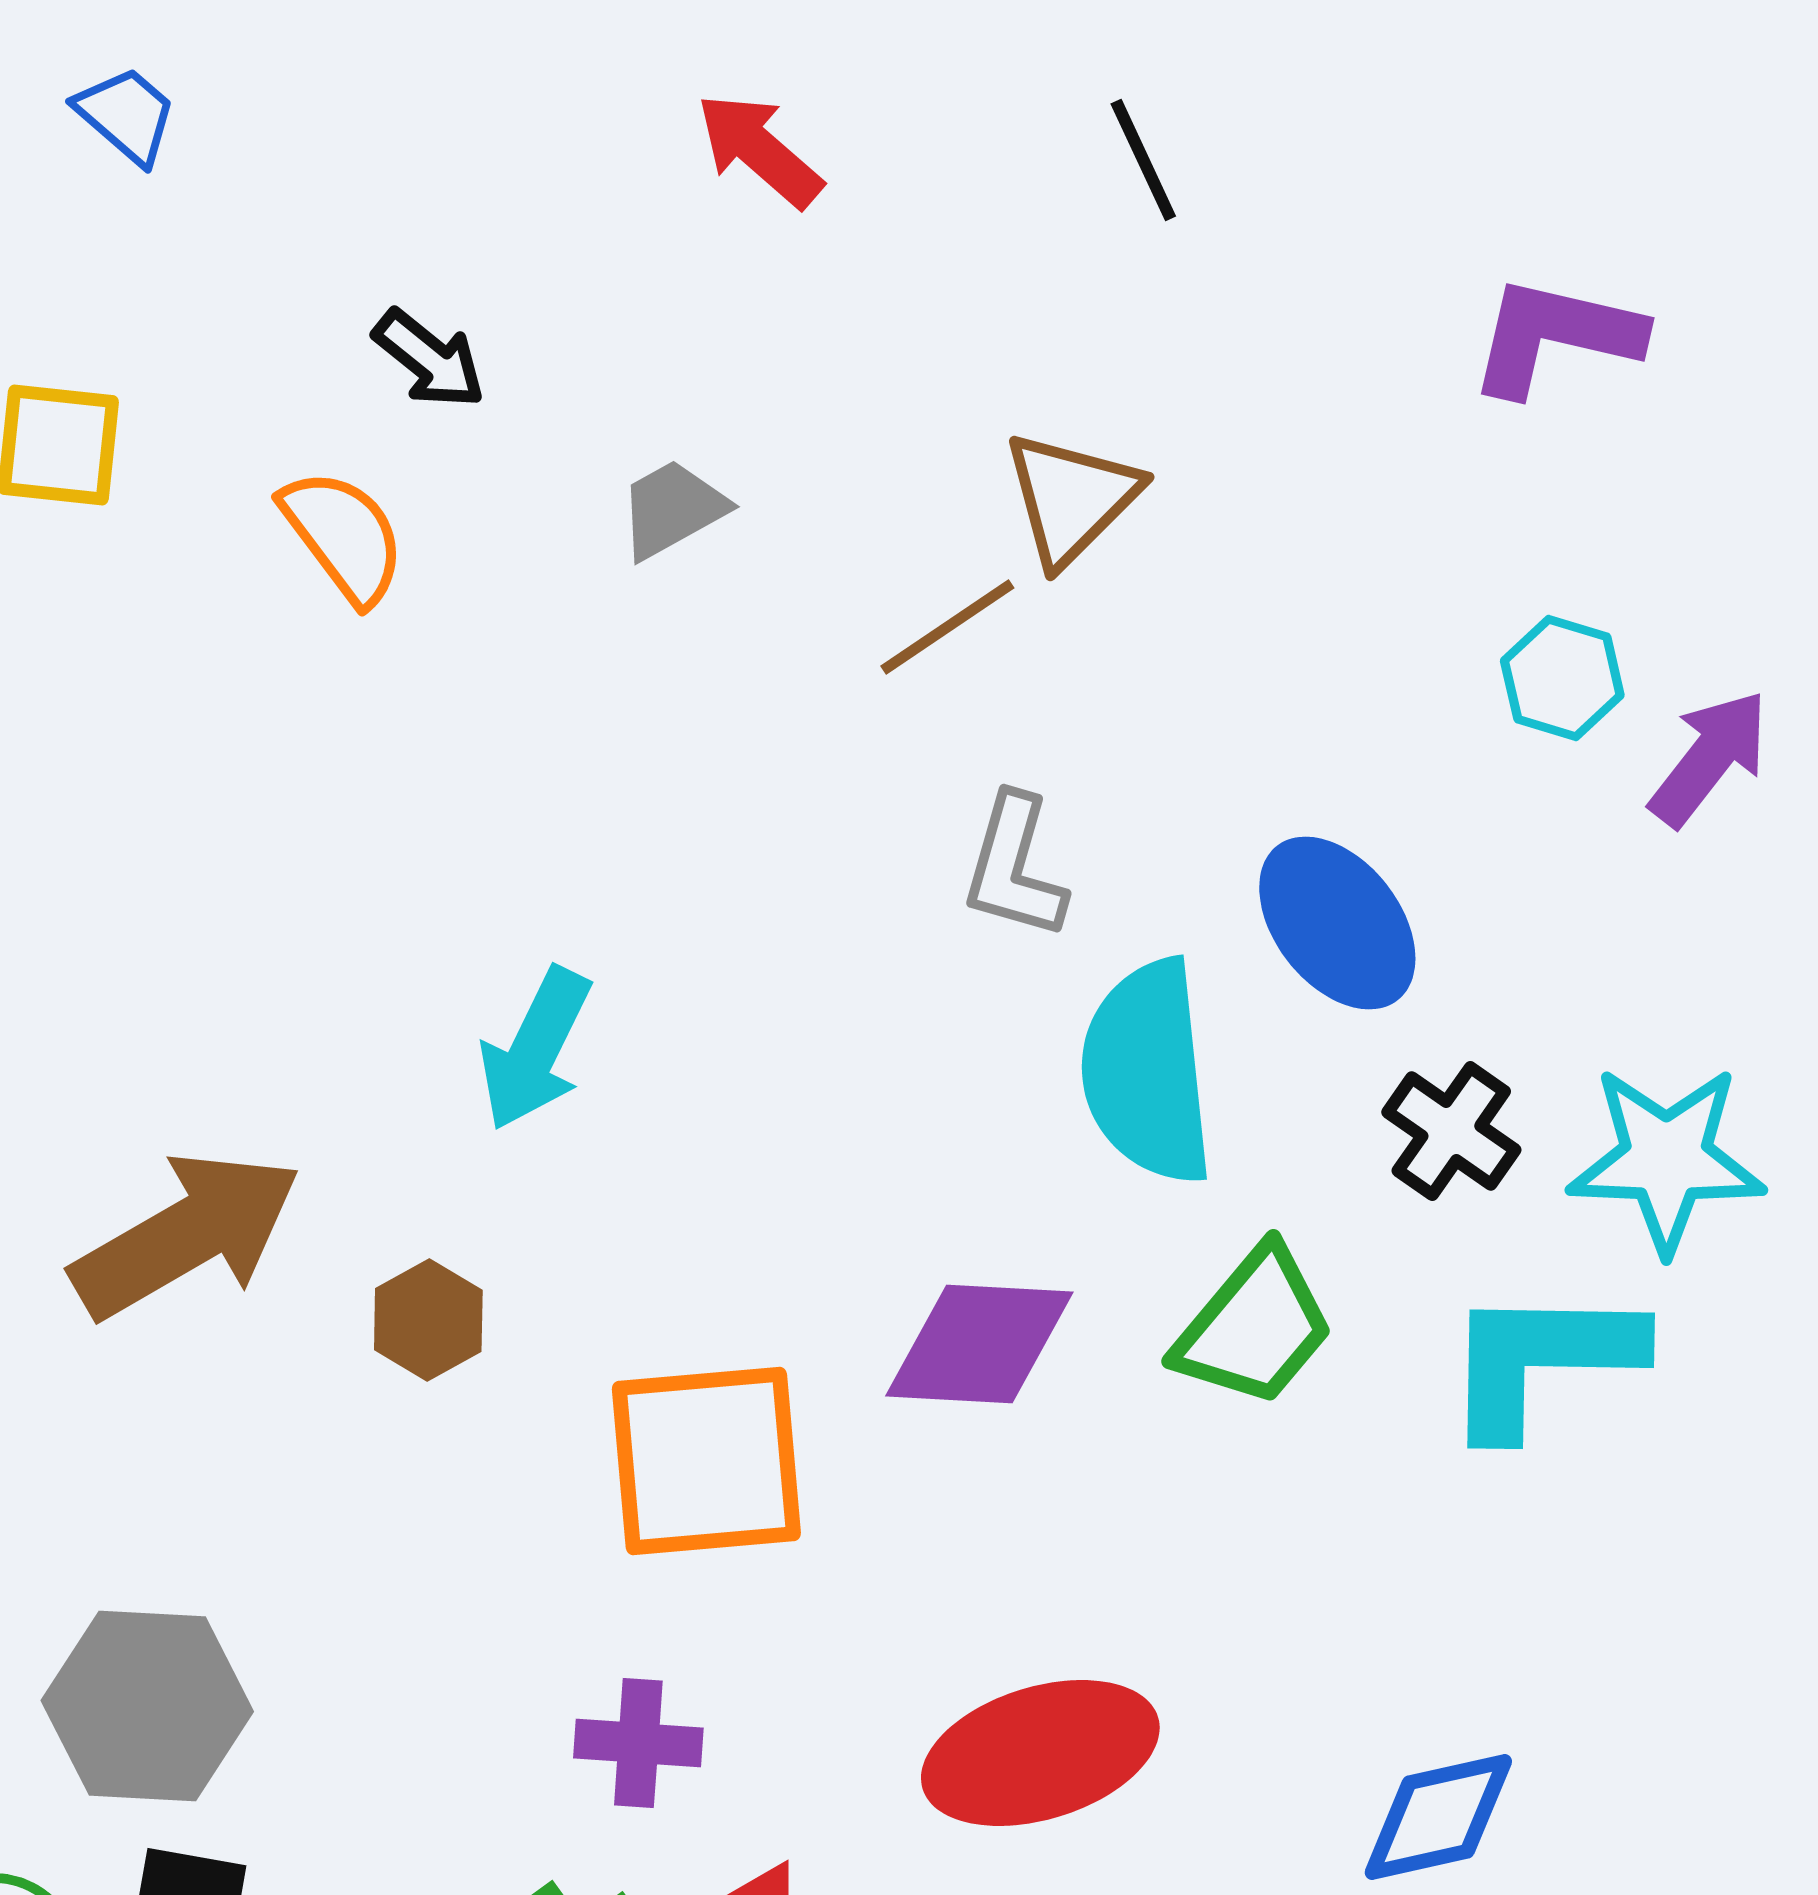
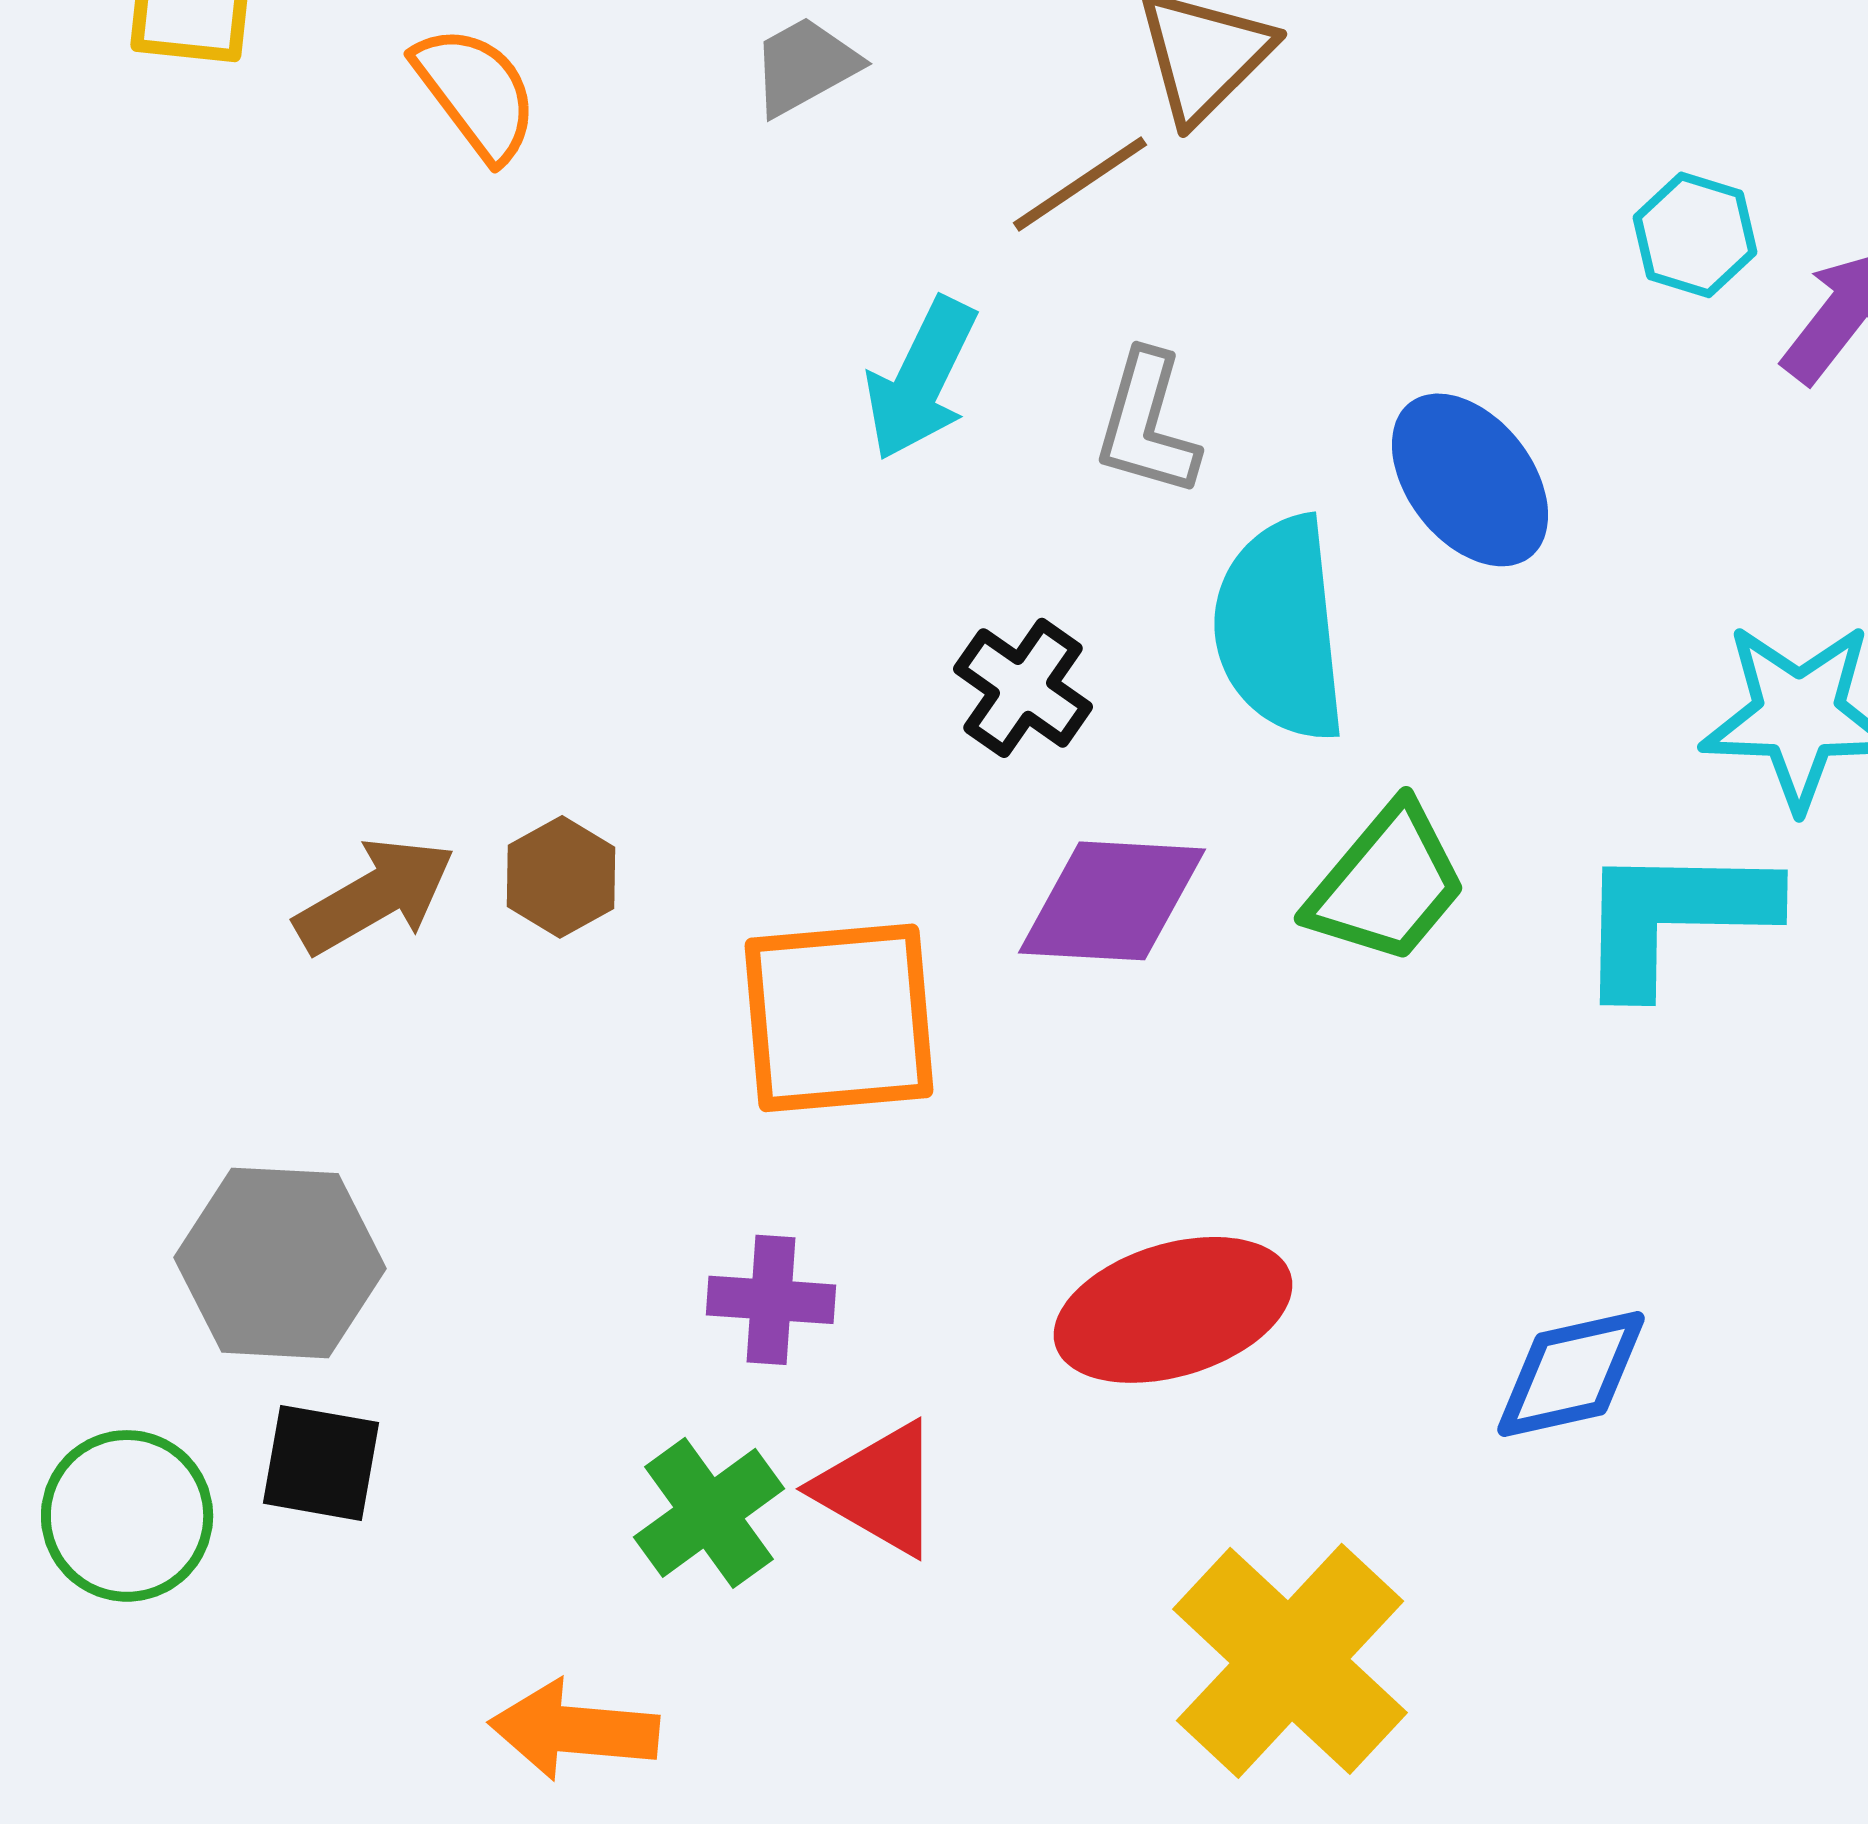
cyan arrow: (535, 1049) -> (921, 379), moved
black cross: (1451, 1131) -> (1023, 688), moved
brown arrow: (186, 1235) -> (375, 896), moved, size x0.7

